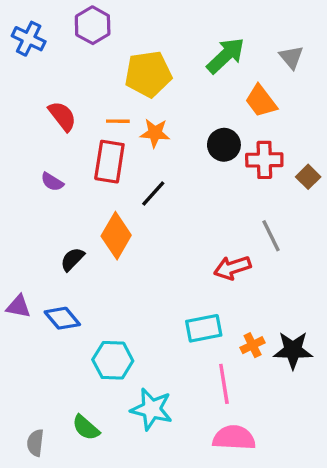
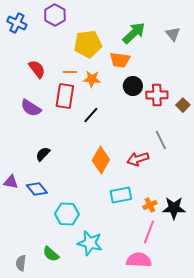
orange trapezoid: (261, 101) -> (120, 60), moved, turned -45
purple semicircle: (52, 182) -> (31, 108), size x1.5
orange diamond: (116, 236) -> (101, 160), moved
pink line: (224, 384) -> (149, 232), moved, turned 30

